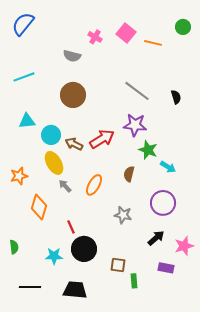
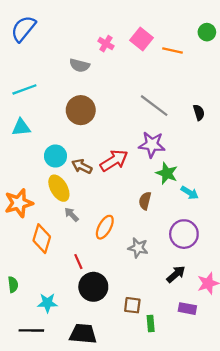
cyan triangle: (27, 121) -> (21, 127), moved
orange star: (19, 176) -> (19, 203), size x1.4
orange ellipse: (94, 185) -> (105, 227), moved
cyan star: (54, 256) -> (47, 303), moved

